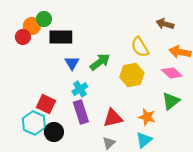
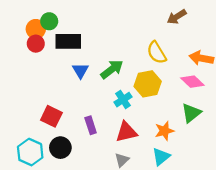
brown arrow: (165, 24) -> (177, 17), moved, turned -48
red circle: (23, 37) -> (36, 44), moved
cyan cross: (80, 89) -> (123, 100), moved
purple rectangle: (81, 112) -> (91, 125), size x0.7
orange star: (147, 117) -> (164, 131), turned -30
cyan hexagon: (34, 123) -> (30, 152), moved

